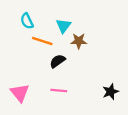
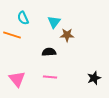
orange line: (42, 41) -> (12, 35), moved
black semicircle: (58, 61) -> (49, 52), turned 32

